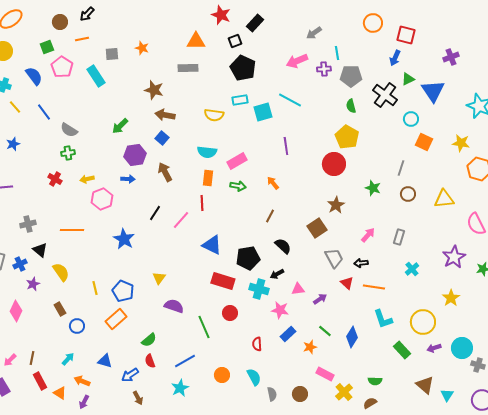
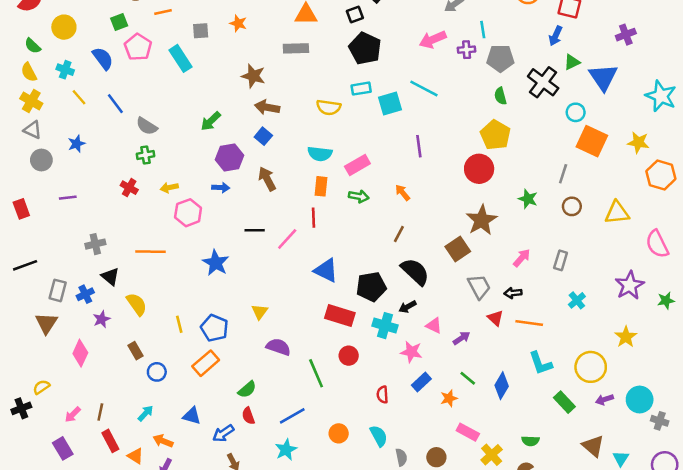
orange square: (424, 142) -> (592, 141), size x1.4
brown star: (336, 205) -> (482, 220), size x1.4
black line: (155, 213) -> (255, 230), turned 56
black semicircle: (283, 246) -> (415, 272), size x1.4
pink triangle: (298, 289) -> (434, 326), turned 32

